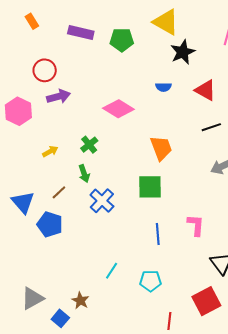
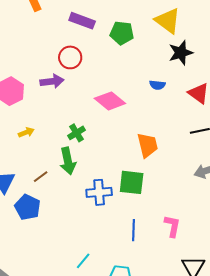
red circle: (45, 70) -> (70, 57), moved
yellow arrow: (50, 151) -> (26, 132), moved
green arrow: (84, 174) -> (68, 161), size x1.5
blue cross: (102, 201) -> (99, 192), moved, turned 35

